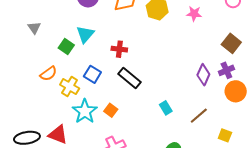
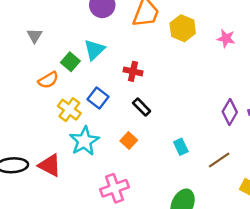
orange semicircle: (48, 74) -> (48, 80), moved
black rectangle: (130, 78) -> (142, 107), size x0.7
orange square: (111, 110) -> (129, 141), moved

